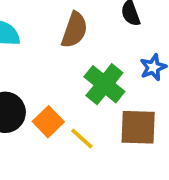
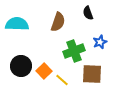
green cross: (104, 84) -> (74, 51), turned 30

